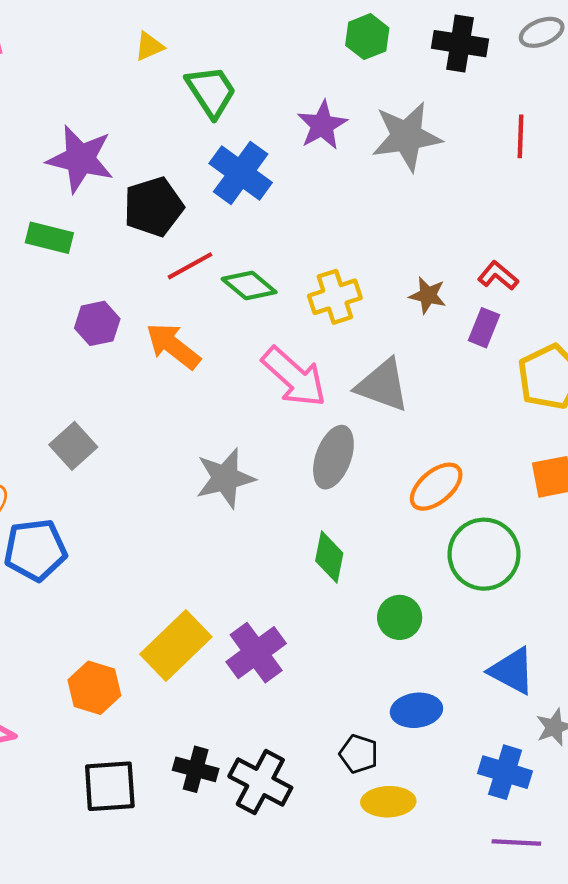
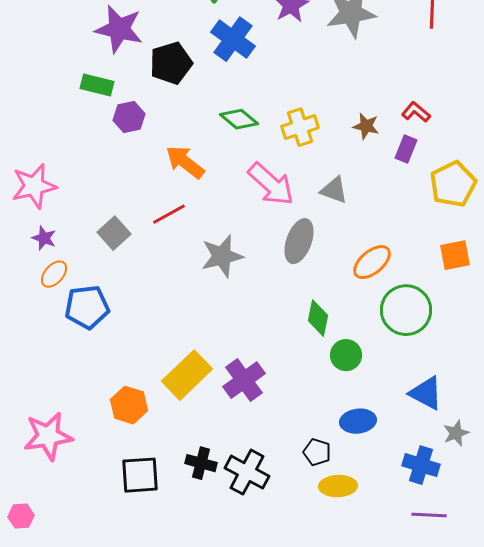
red line: (190, 266) -> (169, 214), moved
purple hexagon: (97, 323) -> (129, 117), moved
gray triangle: (383, 385) -> (334, 190), size x0.7
green diamond: (329, 557) -> (318, 318), moved

